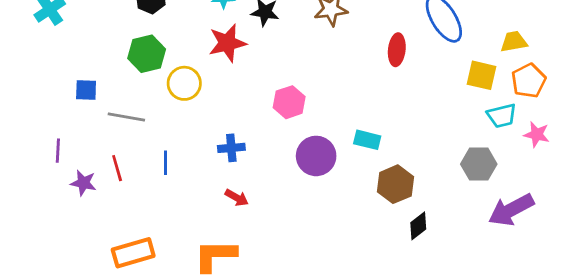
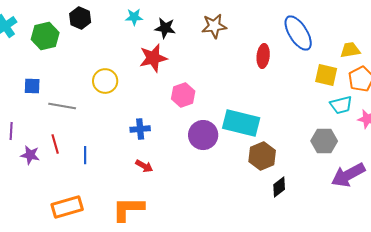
red star: (227, 43) -> (153, 58), moved
green hexagon: (147, 54) -> (45, 36), moved
cyan rectangle: (367, 140) -> (241, 123), size x1.8
blue line: (165, 163) -> (85, 155), moved

